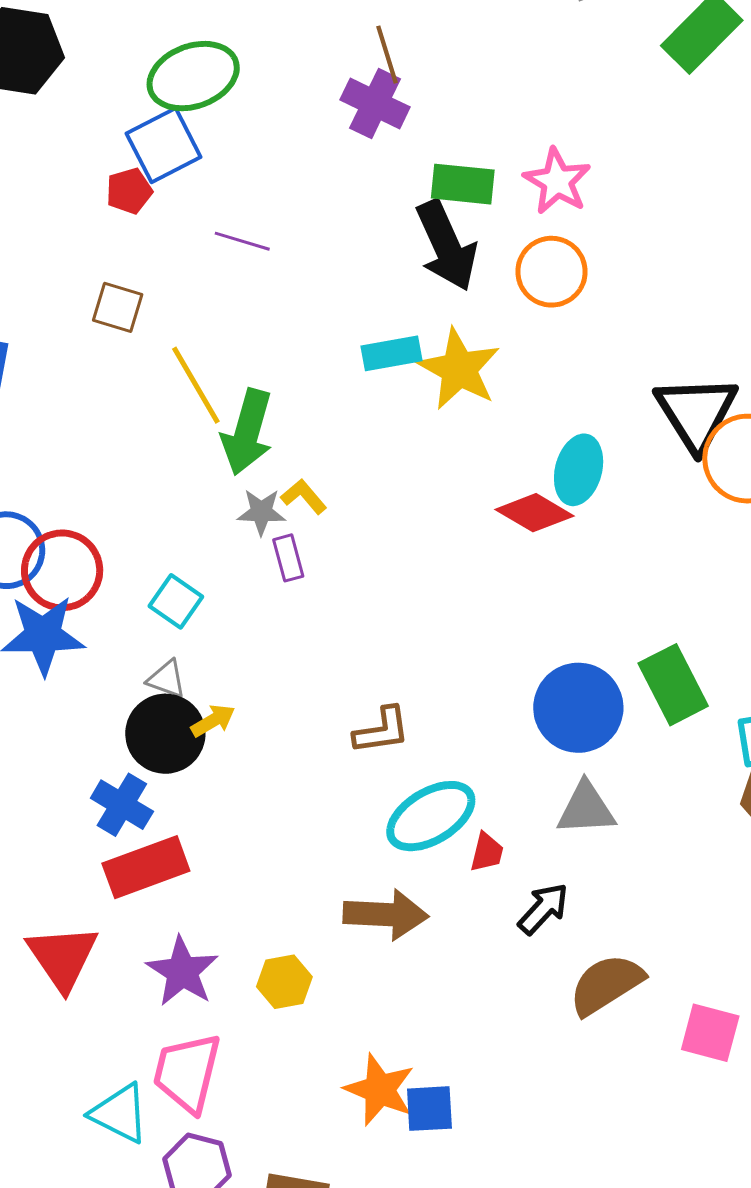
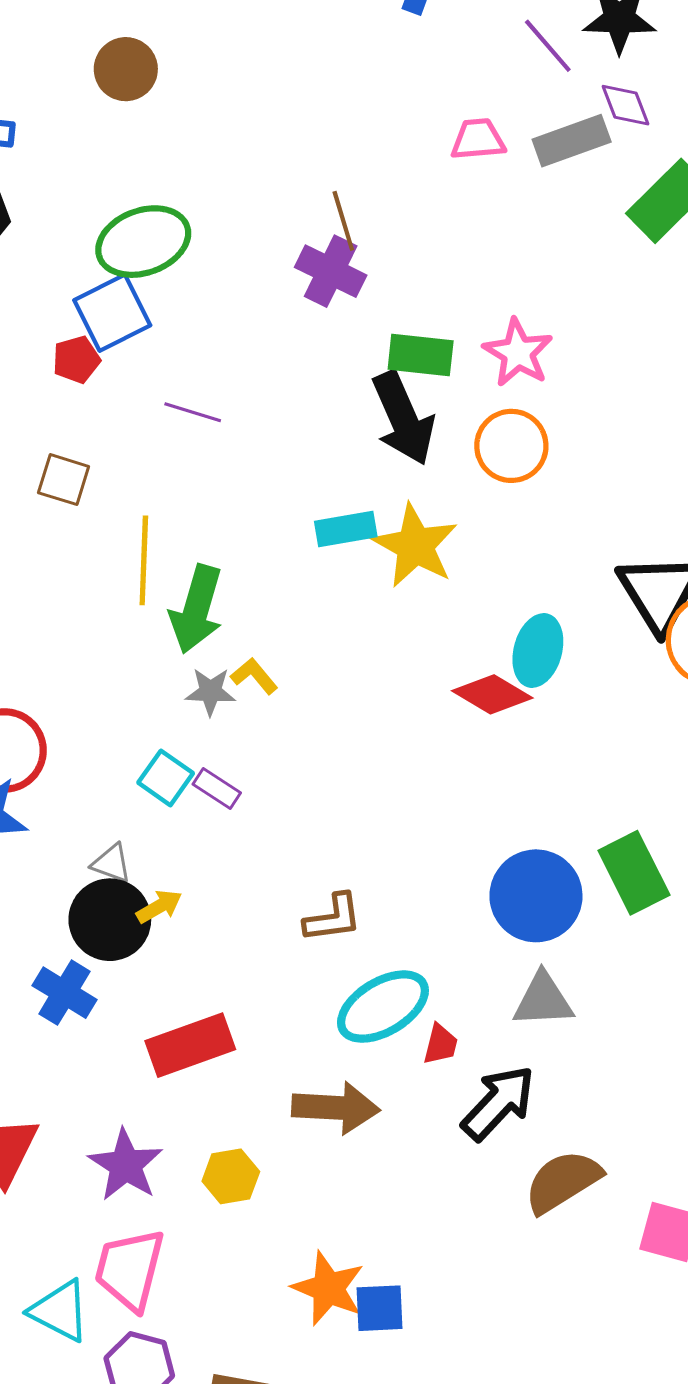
yellow line: (196, 385) -> (144, 560), turned 32
purple rectangle: (288, 558) -> (217, 789), moved, turned -42
cyan square: (176, 601) -> (166, 778), moved
red rectangle: (146, 867) -> (190, 1045), moved
black arrow: (543, 909) -> (498, 1103), size x1.4

